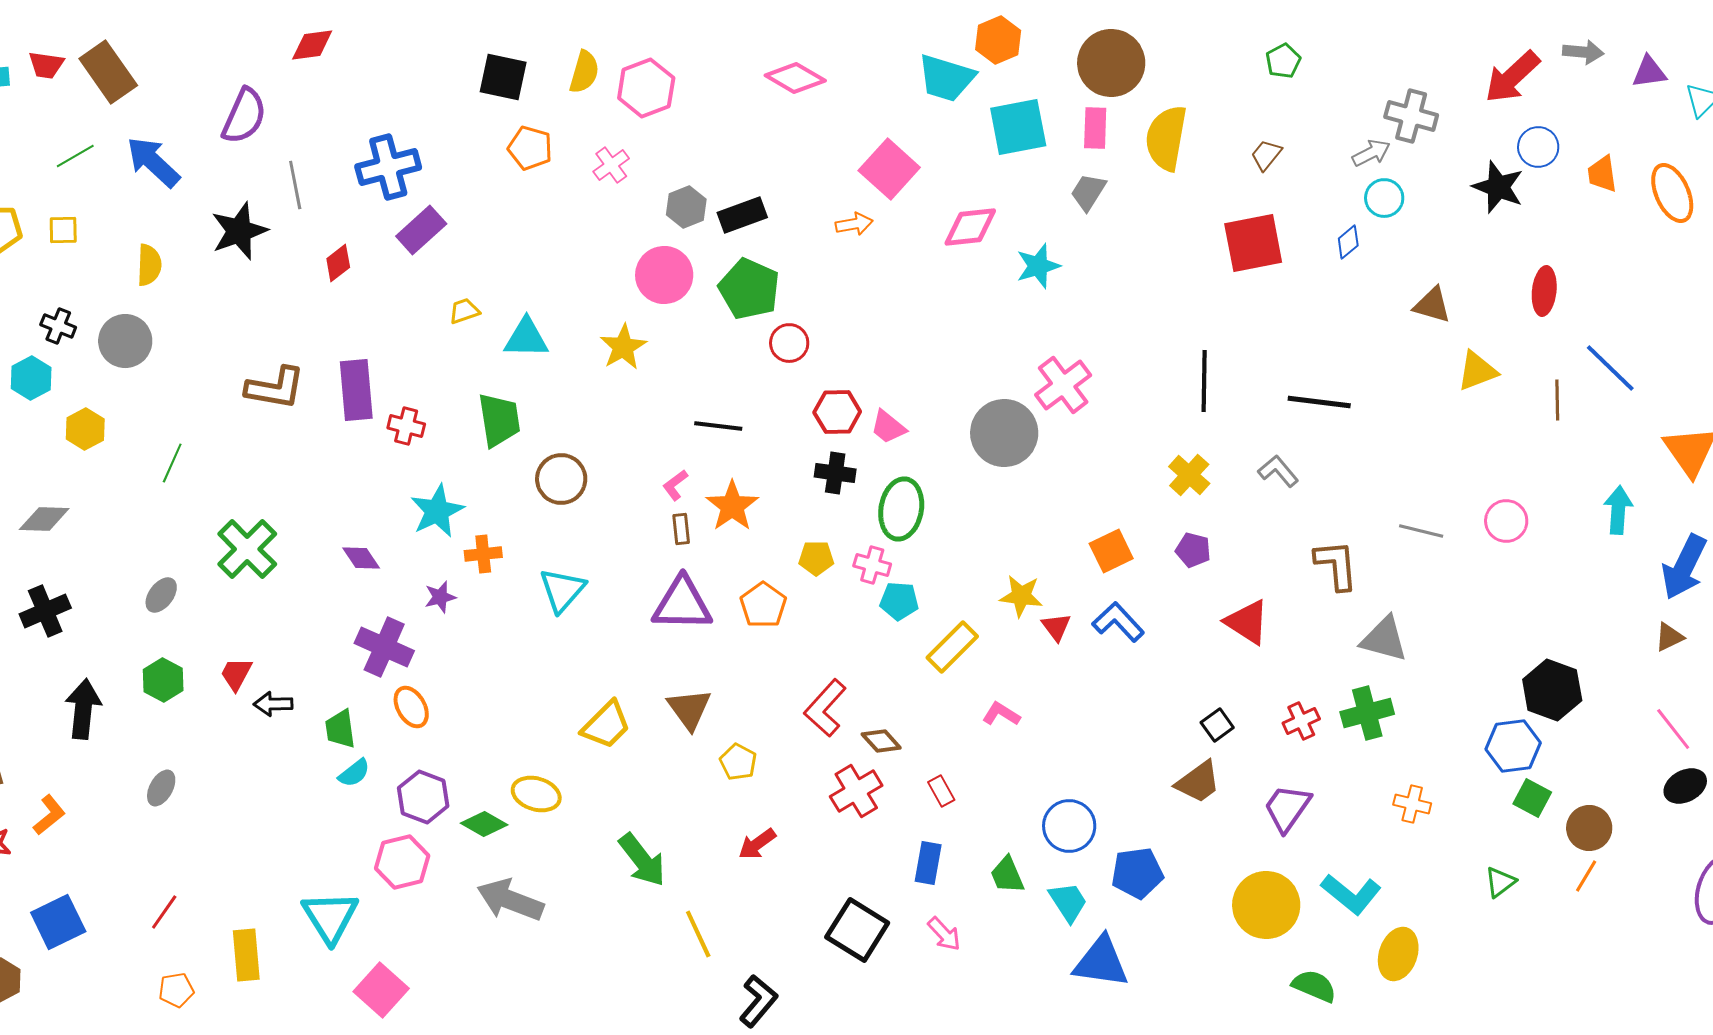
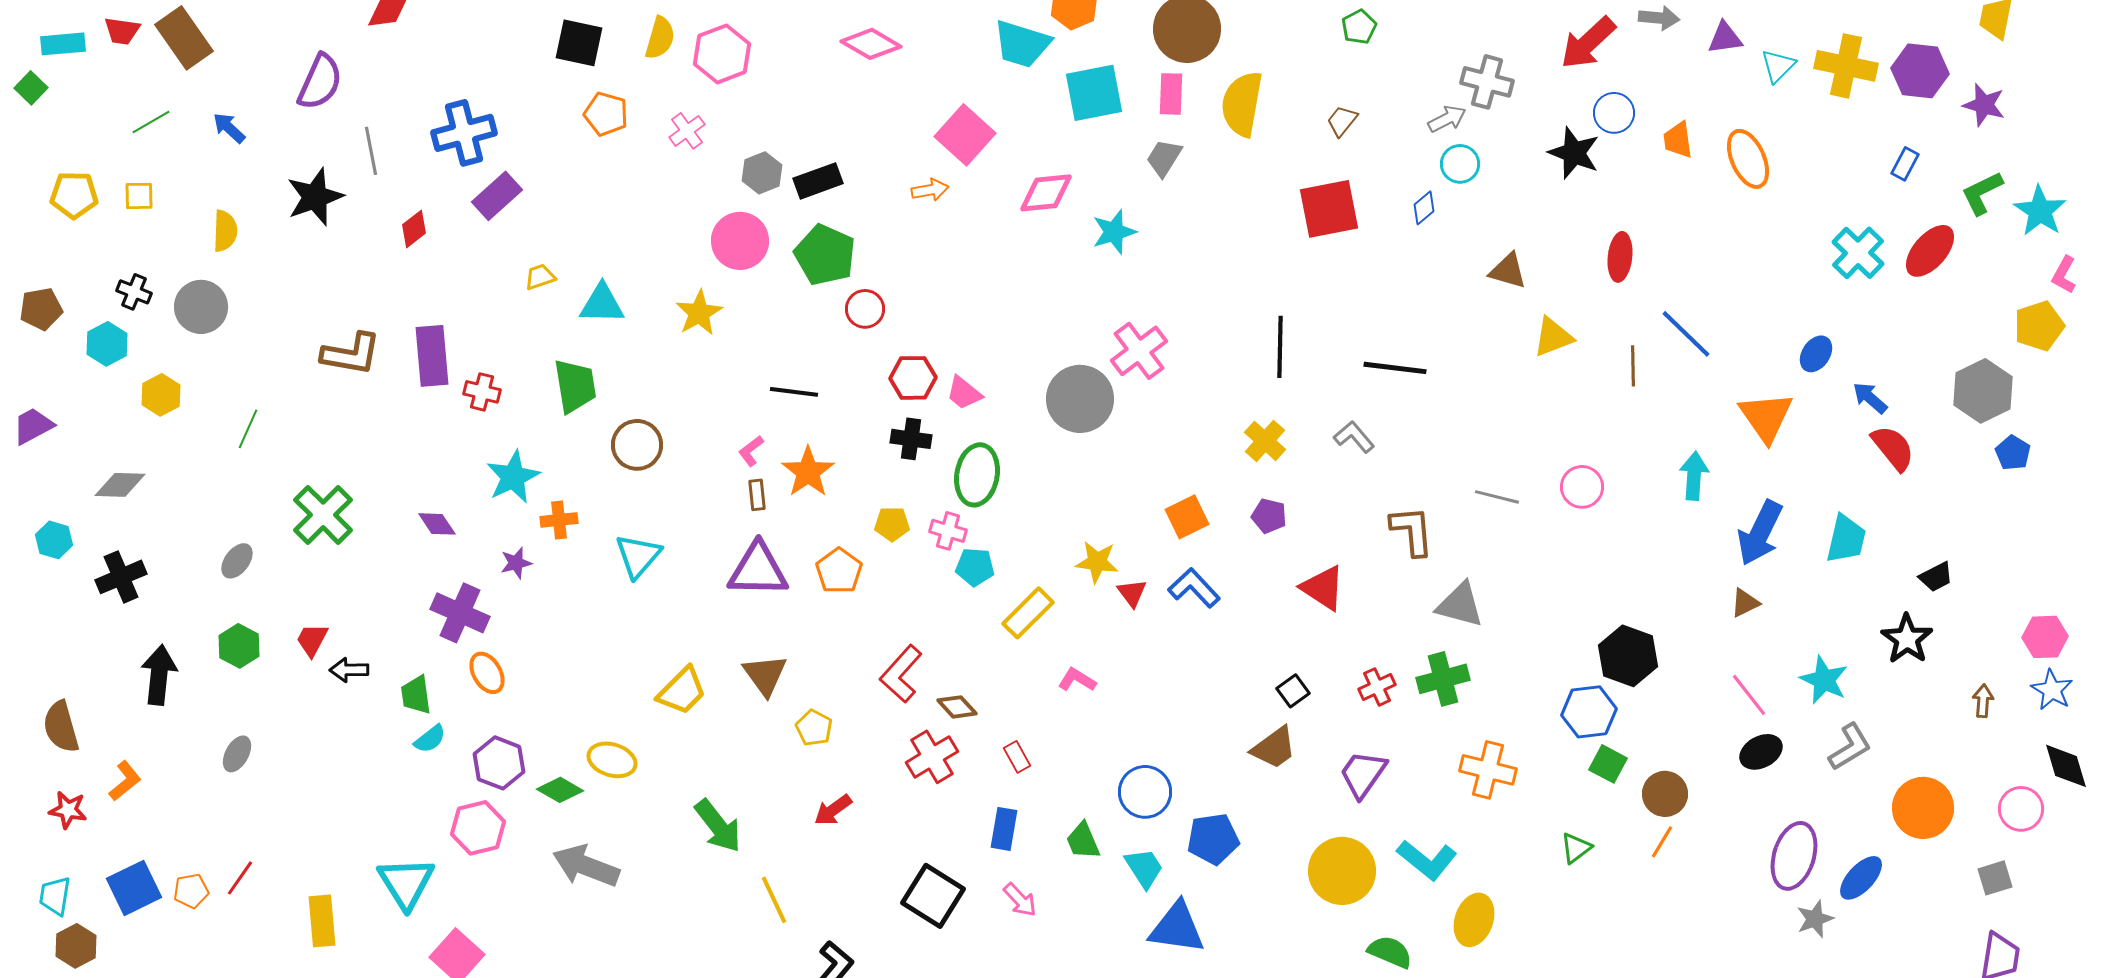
blue arrow: (153, 162) -> (229, 128), size x0.6
orange cross: (1412, 804) -> (1488, 770), size x1.5
orange pentagon: (176, 990) -> (191, 891), moved

